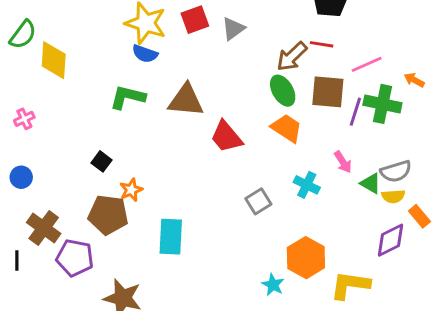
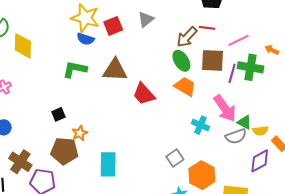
red square: (195, 20) -> (113, 26), moved
black square: (101, 161) -> (58, 114), turned 32
pink arrow: (343, 162) -> (225, 108), size x1.8
gray semicircle: (396, 171) -> (236, 136), moved
gray square: (258, 201) -> (175, 158), moved

